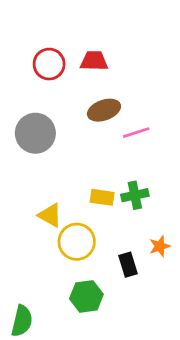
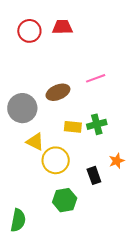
brown ellipse: (104, 110) -> (58, 92), moved
gray circle: (35, 133) -> (22, 108), moved

